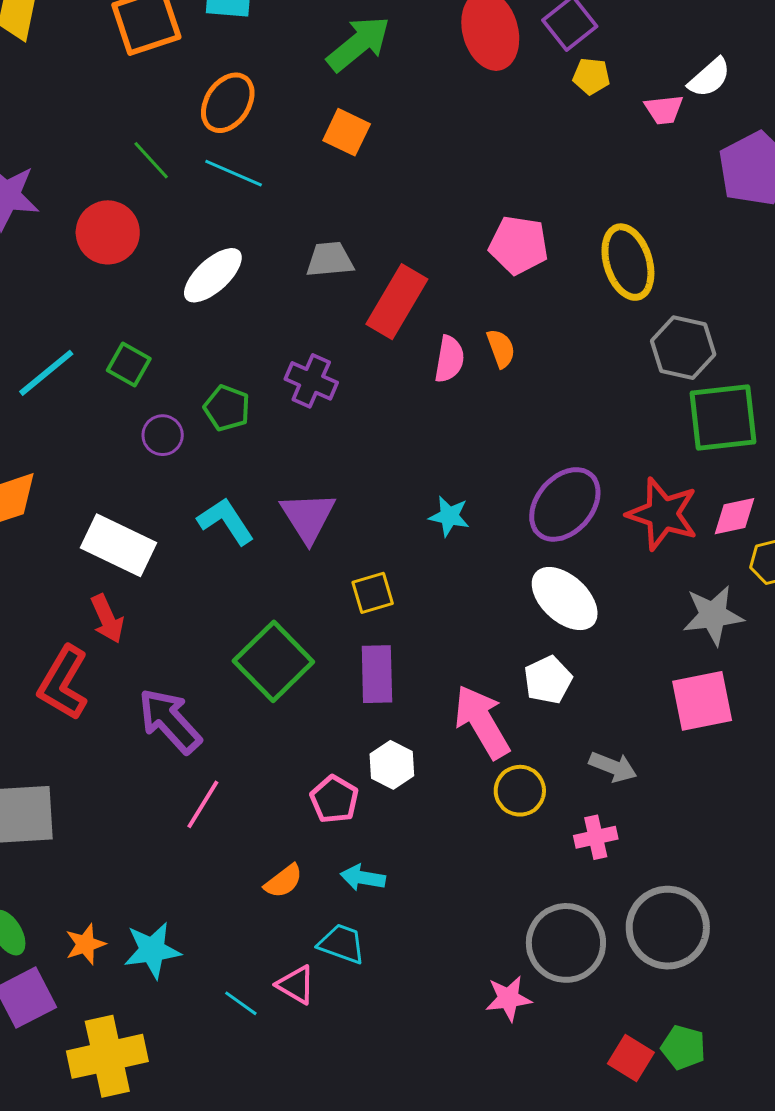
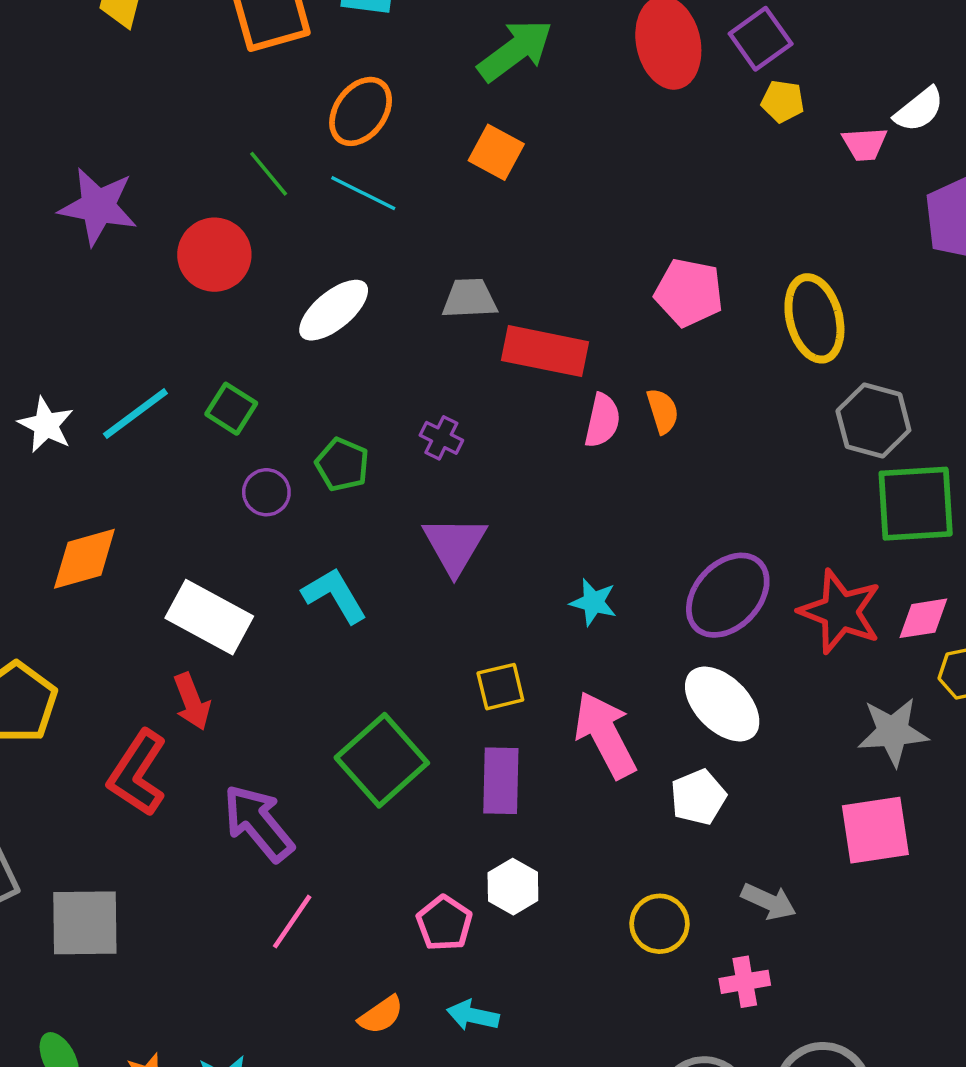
red rectangle: (397, 302) -> (545, 351), turned 68
purple cross: (311, 381) -> (441, 438), size x0.7
purple triangle: (308, 517) -> (455, 545), moved
pink arrow: (482, 722) -> (605, 735), moved

